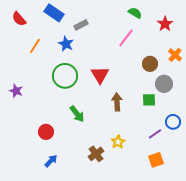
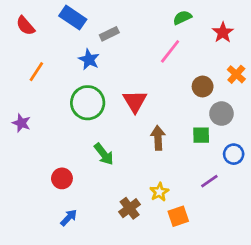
green semicircle: (135, 13) -> (182, 18), turned -56
orange line: (35, 46) -> (36, 72), moved
blue circle: (173, 122) -> (234, 154), moved
orange square: (156, 160) -> (178, 216), moved

